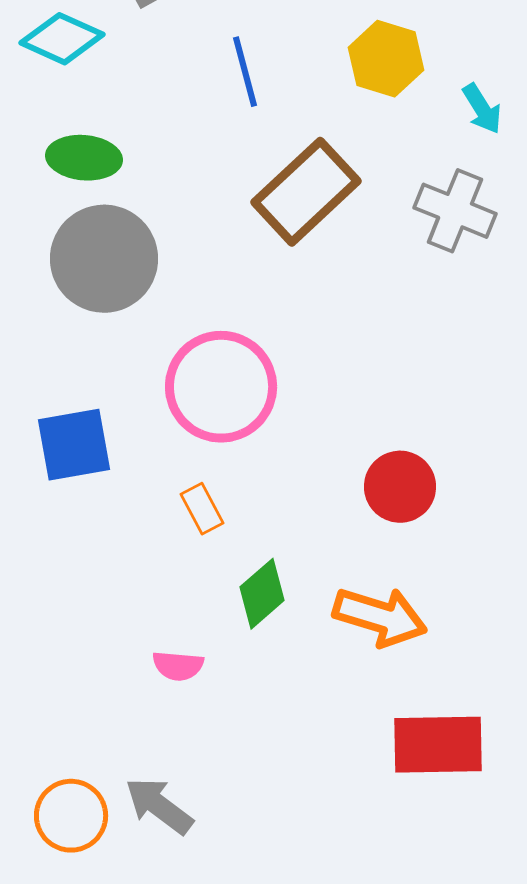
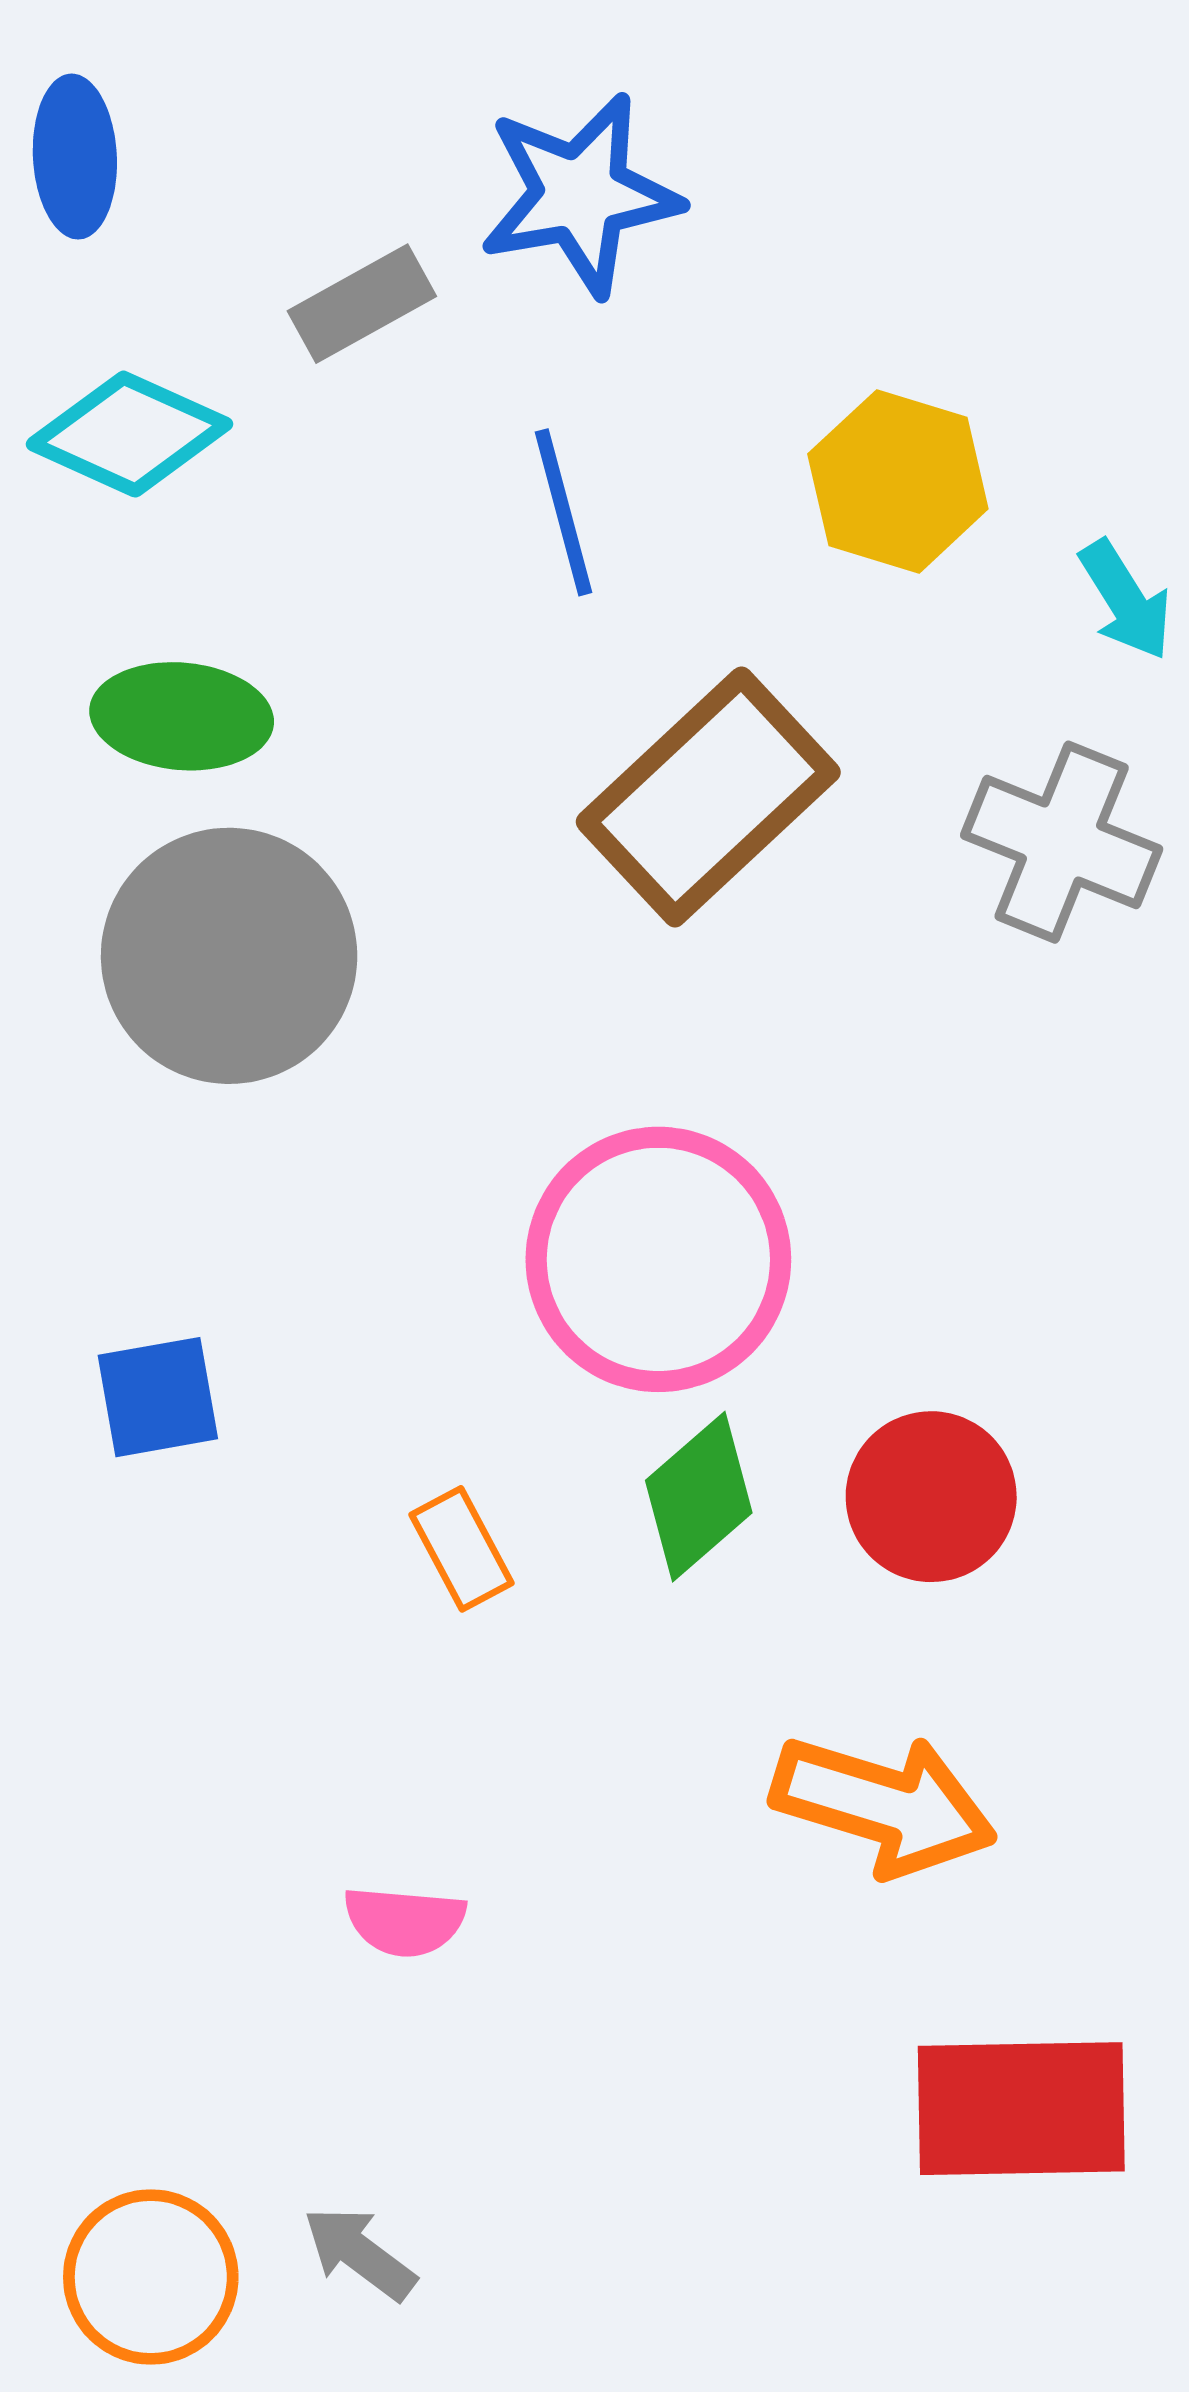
pink circle: (221, 387) -> (658, 1259), moved
blue square: (74, 445) -> (158, 1397), size x0.7
green diamond: (262, 594) -> (699, 1497), moved
gray arrow: (159, 806) -> (360, 2253), size x0.7

